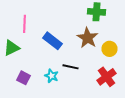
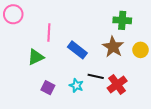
yellow circle: (110, 49) -> (141, 50), moved
red cross: (106, 77) -> (117, 85), moved

